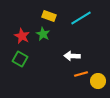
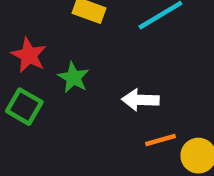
green star: (43, 34) -> (73, 78), moved

